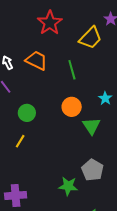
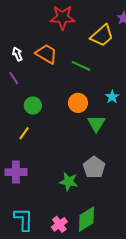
red star: (50, 23) -> (63, 17), turned 30
green line: (72, 70) -> (81, 66), turned -54
purple cross: (16, 195) -> (16, 172), moved

